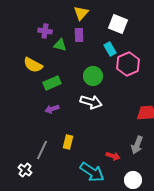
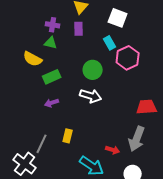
purple cross: (45, 31) -> (53, 25), moved
green triangle: (60, 45) -> (51, 43), moved
gray arrow: (137, 145) -> (137, 139), size x1.4
white cross: (25, 170) -> (25, 164), size x1.6

